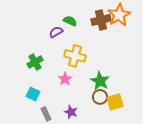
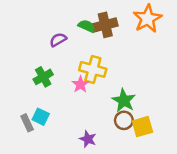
brown cross: (101, 20) -> (105, 25), moved
purple semicircle: (56, 32) -> (58, 40), moved
pink star: (65, 79) -> (80, 84), moved
gray rectangle: (46, 114) -> (27, 123), moved

